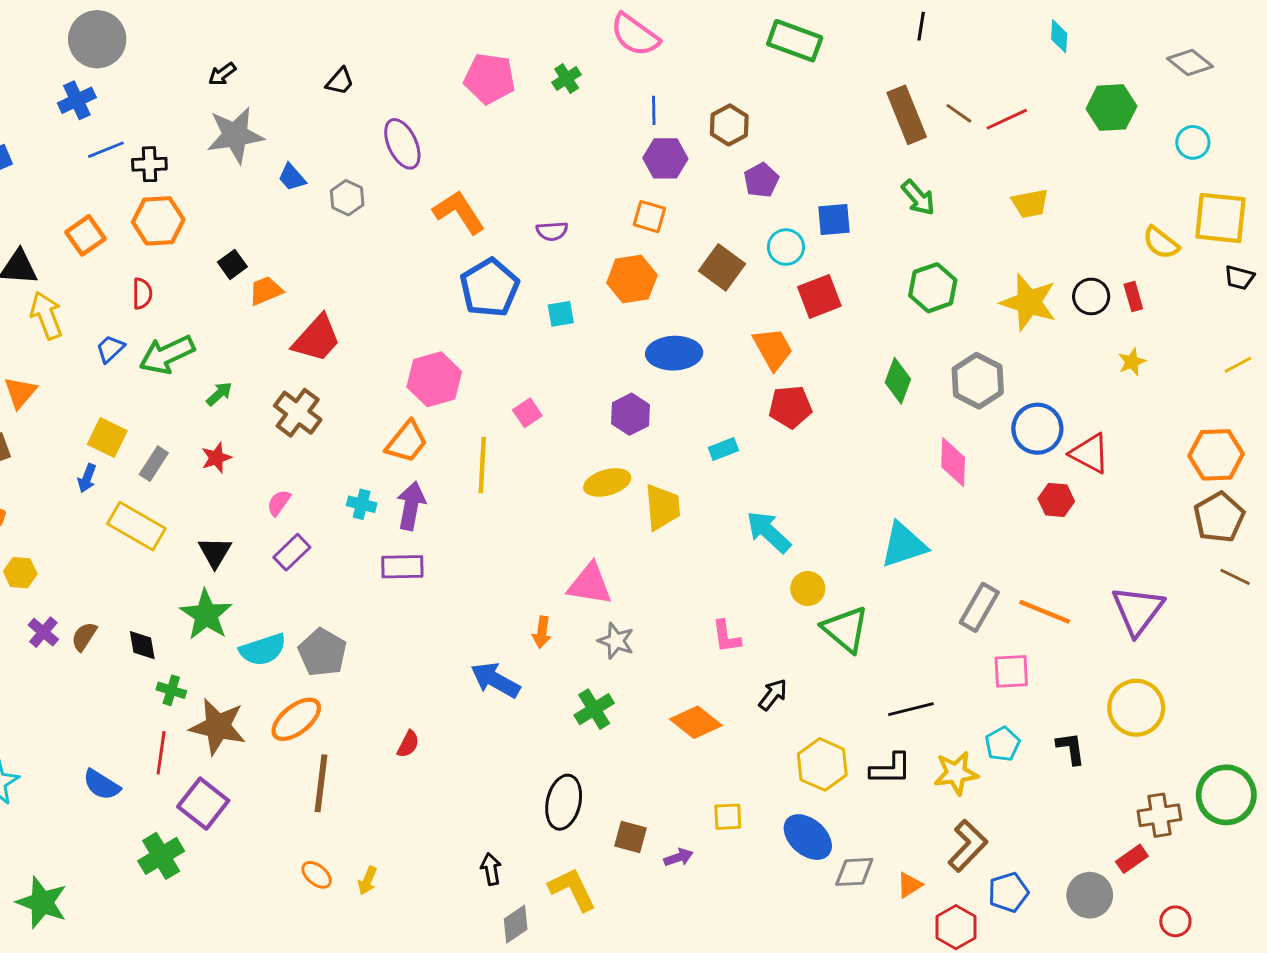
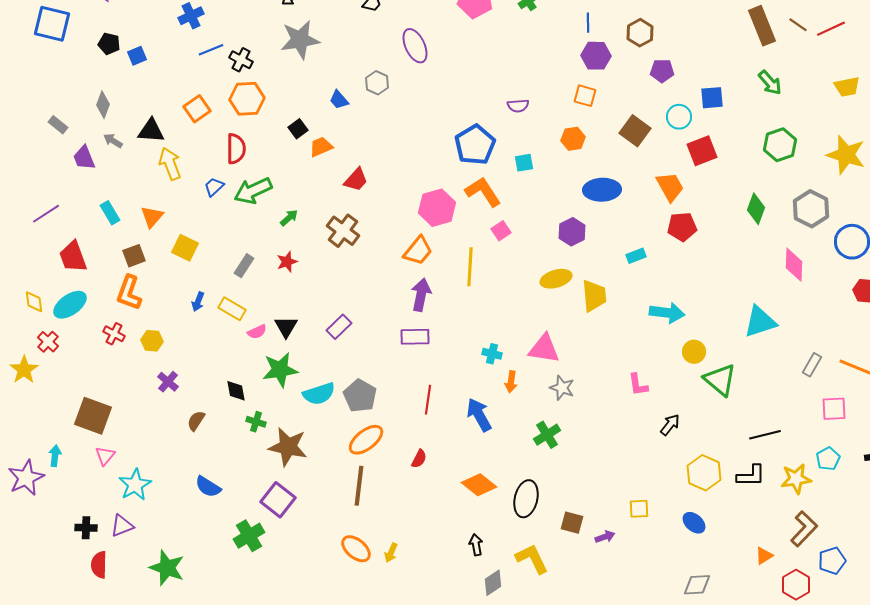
black cross: (149, 164) -> (241, 60), turned 30
blue trapezoid: (292, 177) -> (339, 100), moved
purple pentagon: (761, 180) -> (662, 71), turned 30
orange L-shape: (459, 212) -> (483, 192), moved
orange hexagon: (632, 279) -> (573, 139), size x0.7
red semicircle: (142, 294) -> (236, 149), size x1.4
red trapezoid: (317, 339) -> (356, 180), size x0.7
yellow square: (107, 437) -> (185, 248), moved
blue arrow: (87, 478) -> (198, 302), moved
pink semicircle: (279, 503) -> (257, 332), moved, turned -150
cyan cross: (362, 504) -> (492, 354), moved
yellow rectangle: (136, 526) -> (232, 309), size x0.7
cyan arrow: (769, 532) -> (667, 313), turned 144
gray rectangle: (979, 607) -> (812, 365), size x0.7
green star: (206, 615) -> (280, 370), turned 30
brown semicircle: (84, 636) -> (196, 421), moved
blue arrow: (495, 680) -> (479, 415), turned 32
orange ellipse: (296, 719) -> (366, 440), moved
orange diamond: (696, 722) -> (479, 485), moved
red line: (161, 753) -> (428, 400), moved
blue ellipse: (808, 837) -> (694, 523), size x0.7
gray diamond: (854, 872) -> (697, 585), moved
orange ellipse: (317, 875) -> (356, 549), size x1.4

